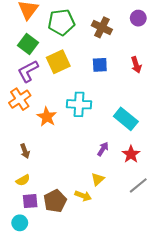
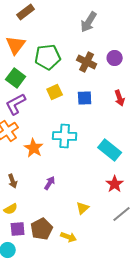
purple circle: (138, 18) -> (115, 58), moved
yellow square: (58, 62) -> (55, 92), moved, size x0.7
purple arrow: (103, 149) -> (50, 183), moved
yellow arrow: (83, 196) -> (69, 237), moved

